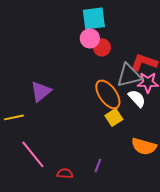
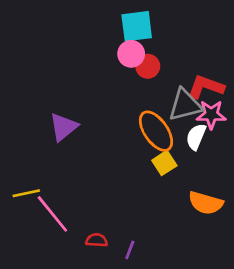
white semicircle: (137, 98) -> (196, 137), turned -114
yellow line: (14, 117) -> (26, 193), moved
purple line: (98, 165) -> (130, 250), moved

